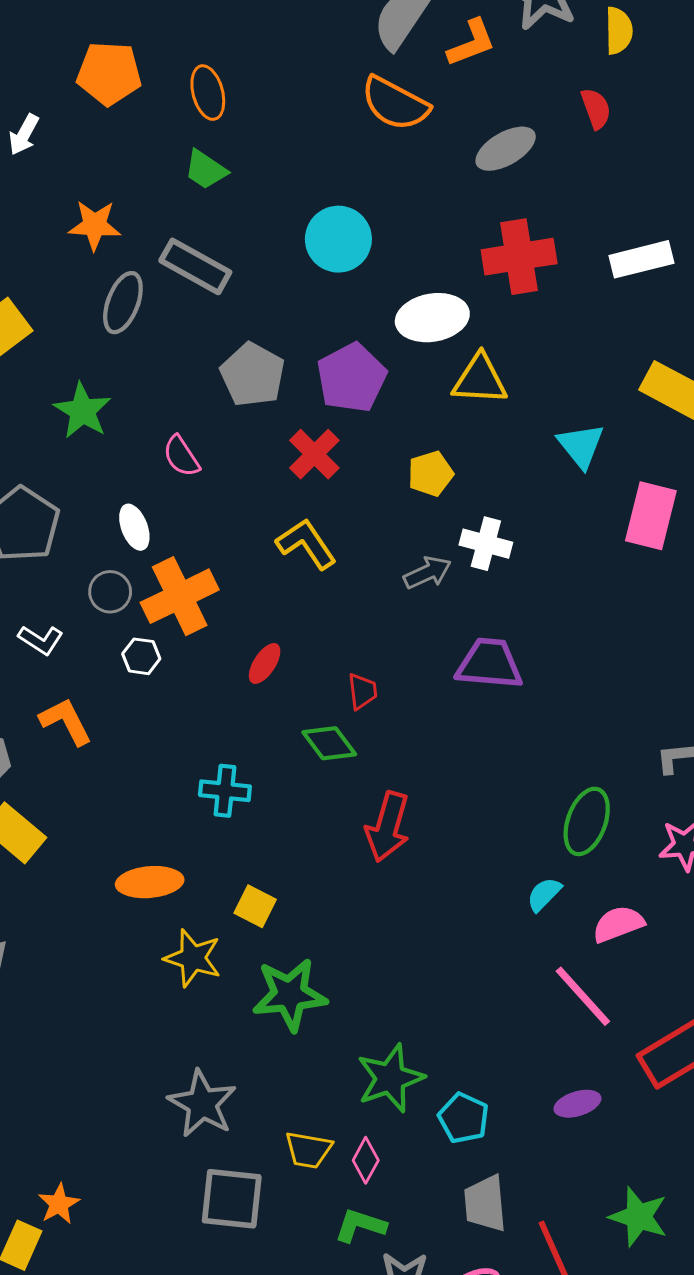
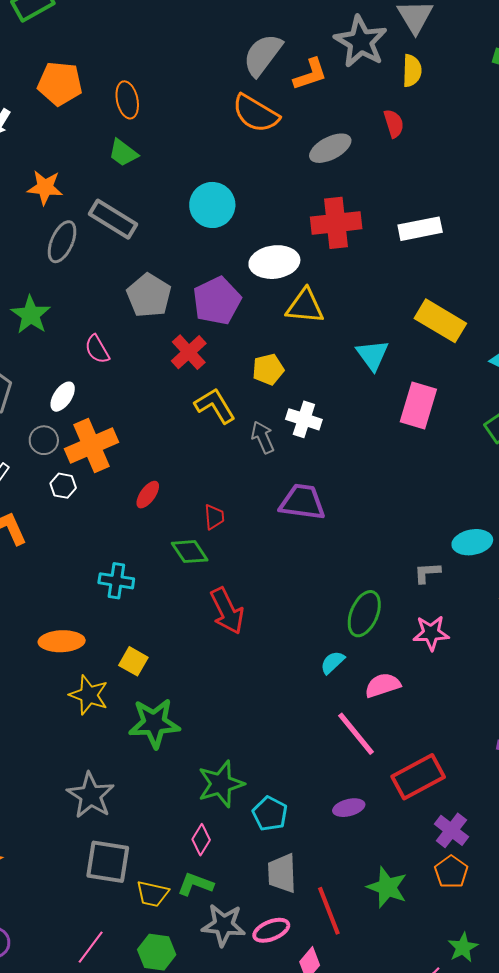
white ellipse: (134, 527) -> (63, 397), turned 52
yellow L-shape: (306, 544) -> (215, 406), moved
gray arrow: (427, 573) -> (263, 437), turned -92
red arrow: (388, 827) -> (227, 611), turned -45
yellow trapezoid: (308, 1150) -> (152, 894), moved

